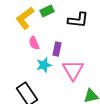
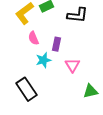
pink triangle: (73, 70) -> (72, 65), size x0.7

